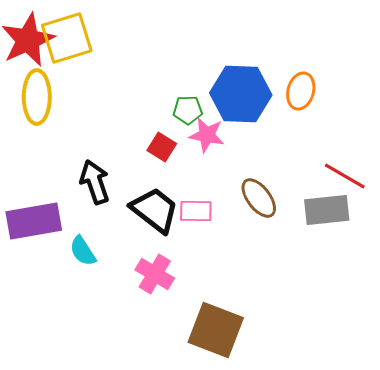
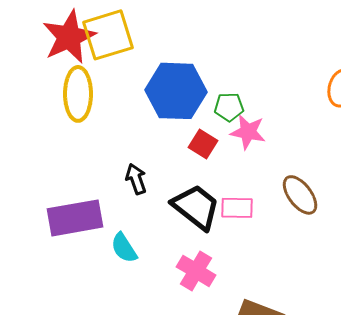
blue hexagon: (241, 94) -> (176, 91), moved
black arrow: (95, 182) -> (136, 179), size x0.7

